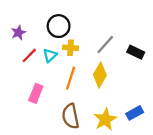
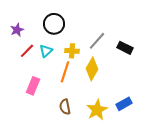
yellow cross: (71, 48) -> (72, 51), moved
brown semicircle: (71, 116) -> (65, 107), size x0.7

